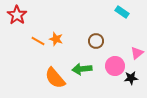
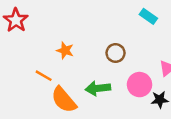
orange line: (38, 41) -> (44, 76), moved

